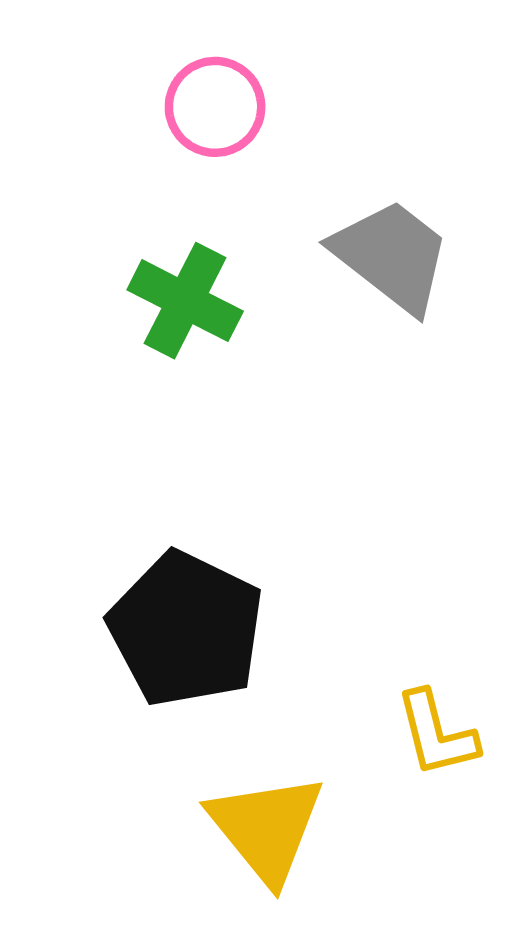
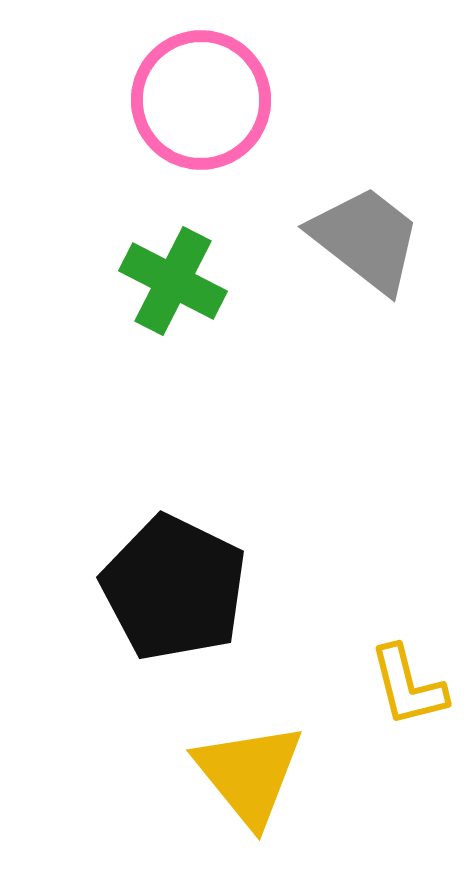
pink circle: (215, 107) -> (201, 100), size x1.5

